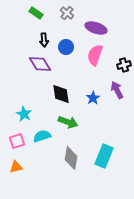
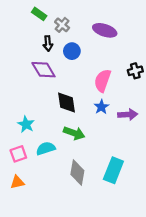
gray cross: (67, 13) -> (62, 25), moved
pink semicircle: (95, 55) -> (103, 81), moved
purple arrow: (117, 90) -> (128, 115), moved, turned 114

